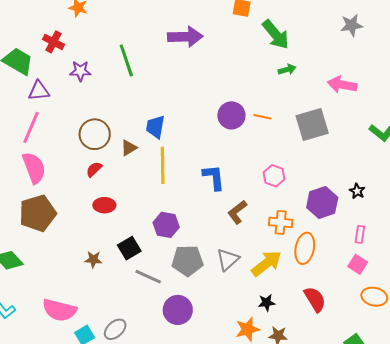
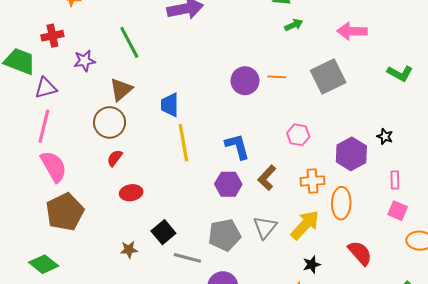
red cross: (53, 42) -> (52, 36), turned -30
brown triangle: (129, 148) -> (121, 89), moved, size x1.4
purple hexagon: (166, 225) -> (228, 184), moved

